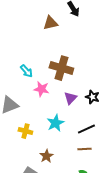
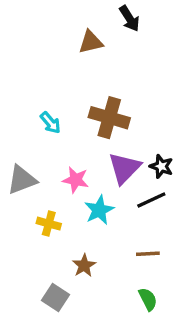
pink star: (41, 89) -> (76, 180), moved
purple triangle: (70, 98) -> (124, 168), size x1.5
black line: (86, 129) -> (151, 200), moved

